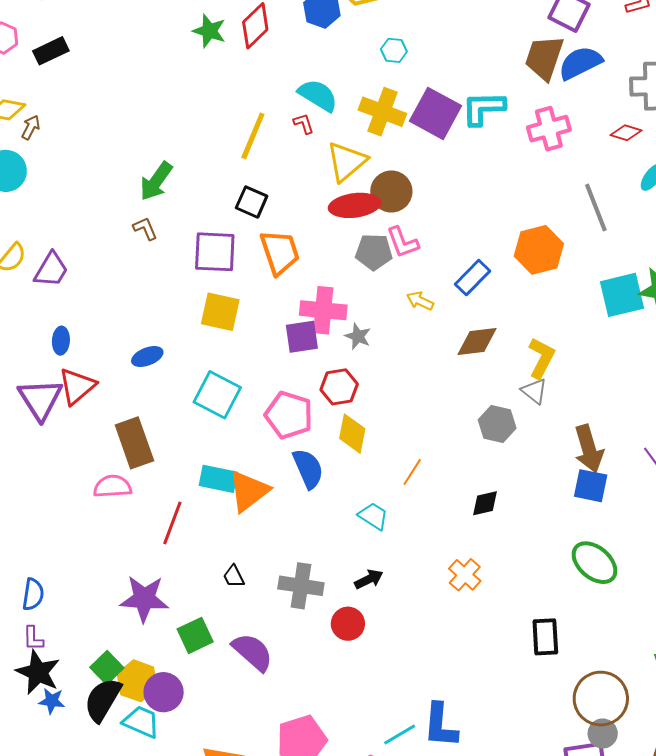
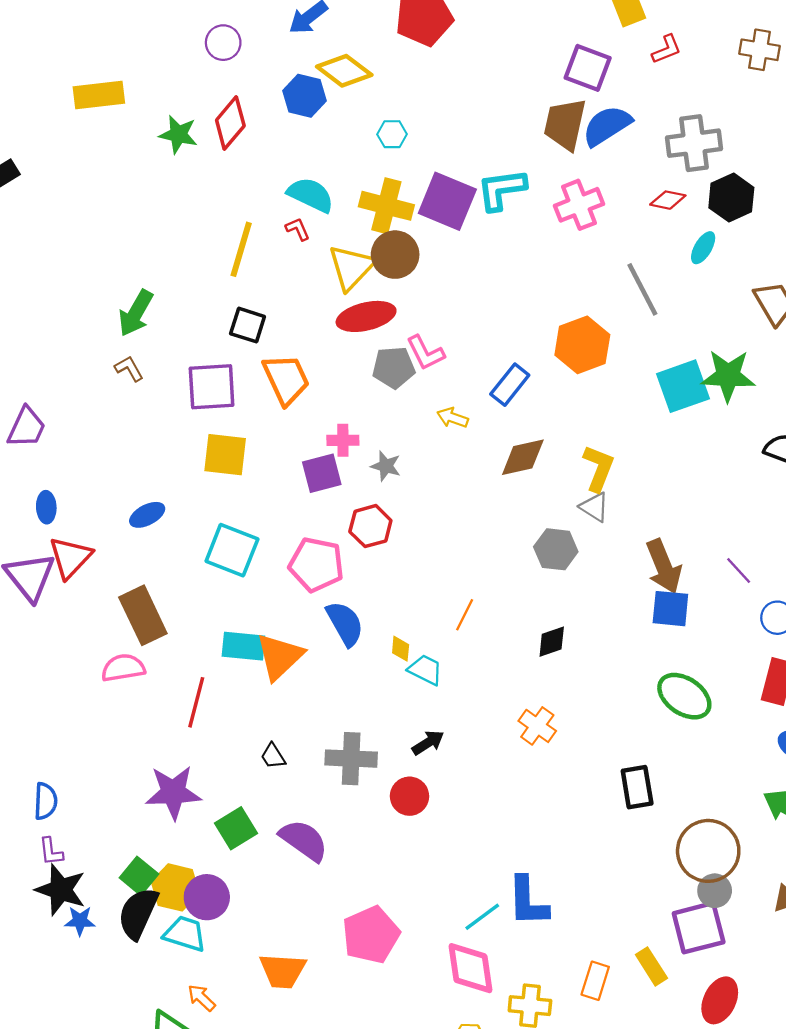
brown circle: (391, 191) -> (395, 255), moved
pink cross: (323, 310) -> (343, 440), size x0.6
yellow diamond: (352, 434) -> (401, 649), moved, size x0.6

